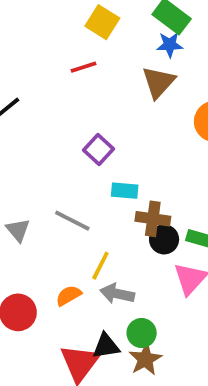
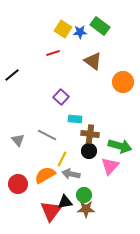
blue star: (170, 45) -> (80, 32), moved
brown triangle: (158, 82) -> (93, 61), turned -36
black circle: (164, 239) -> (89, 151), moved
orange semicircle: (69, 296) -> (45, 175), size x1.5
brown star: (145, 359) -> (86, 209), turned 30

